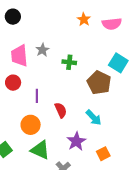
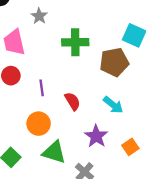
gray star: (42, 50) -> (39, 16), moved
green cross: (69, 62) -> (75, 42), size x1.5
brown pentagon: (99, 83) -> (114, 62), turned -30

